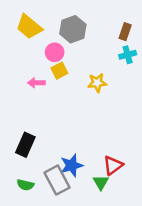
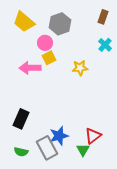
brown rectangle: (125, 32) -> (103, 17), moved
cyan cross: (128, 55) -> (105, 45), turned -32
pink arrow: (36, 83) -> (30, 68), size x1.5

